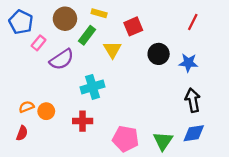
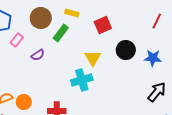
yellow triangle: (112, 50) -> (93, 58), moved
purple semicircle: (62, 59) -> (38, 55), size x0.6
cyan cross: (92, 87) -> (82, 80), moved
black arrow: (193, 100) -> (157, 92), turned 50

